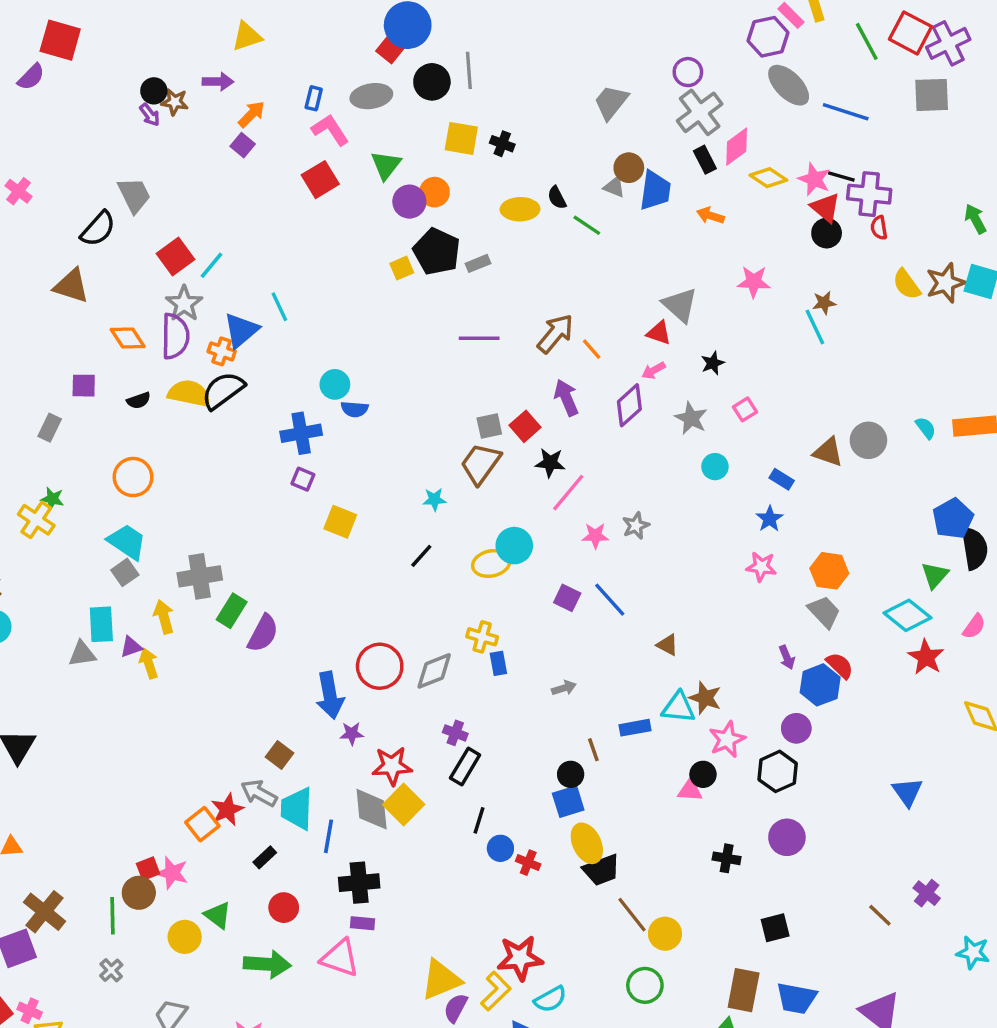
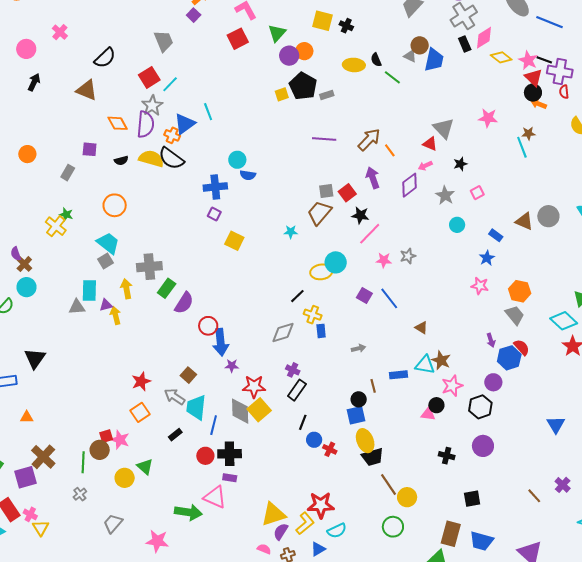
gray trapezoid: (134, 195) -> (164, 41), moved
orange arrow: (710, 215) -> (539, 104), moved
black semicircle: (223, 390) -> (171, 158), turned -112
black line: (421, 556) -> (297, 296), moved
red circle: (380, 666) -> (208, 326), moved, size x0.7
red star: (227, 810) -> (141, 381), moved
red circle: (284, 908) -> (205, 456), moved
green arrow: (267, 964) -> (188, 512), moved

